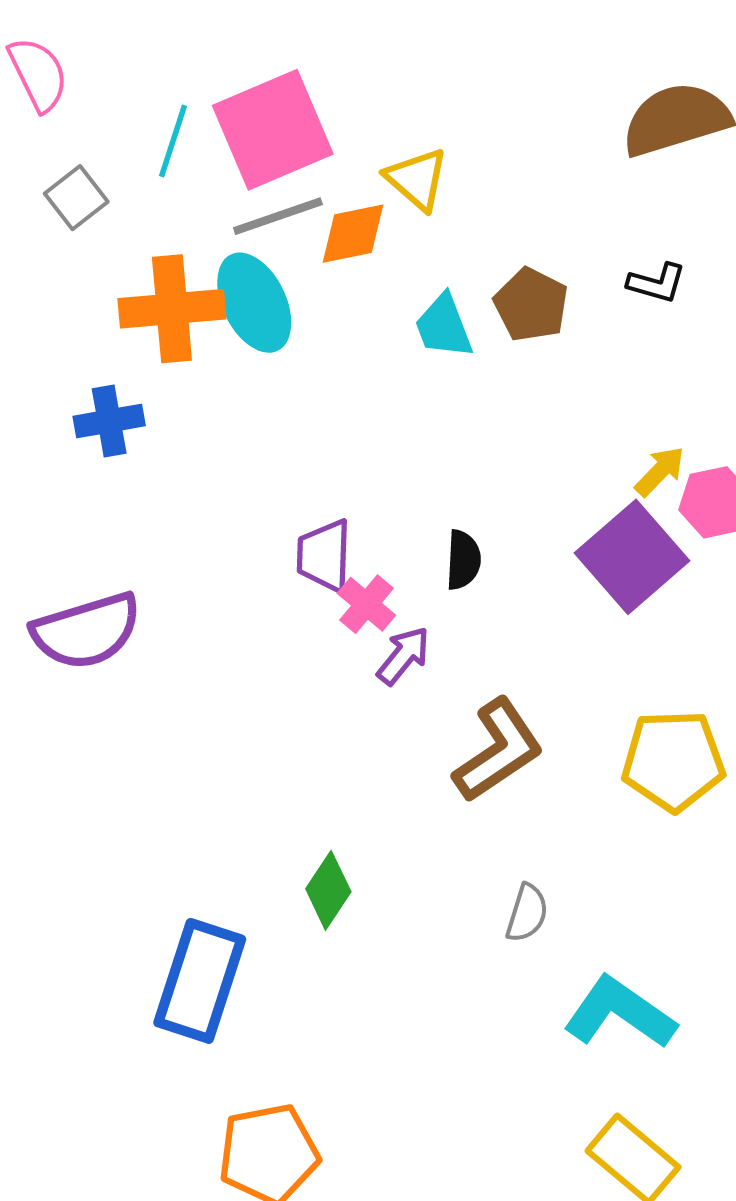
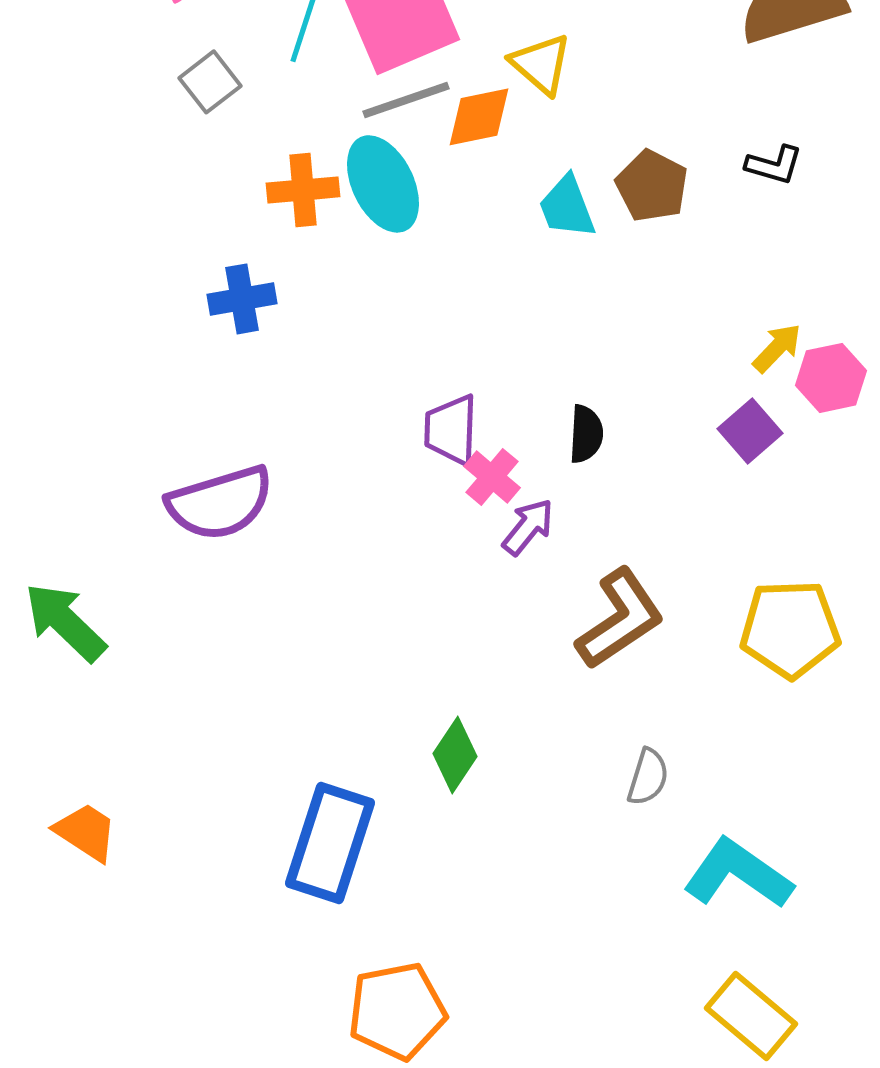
orange cross: (172, 309) -> (303, 190), size x0.7
purple square: (632, 557) -> (750, 431), size x0.6

